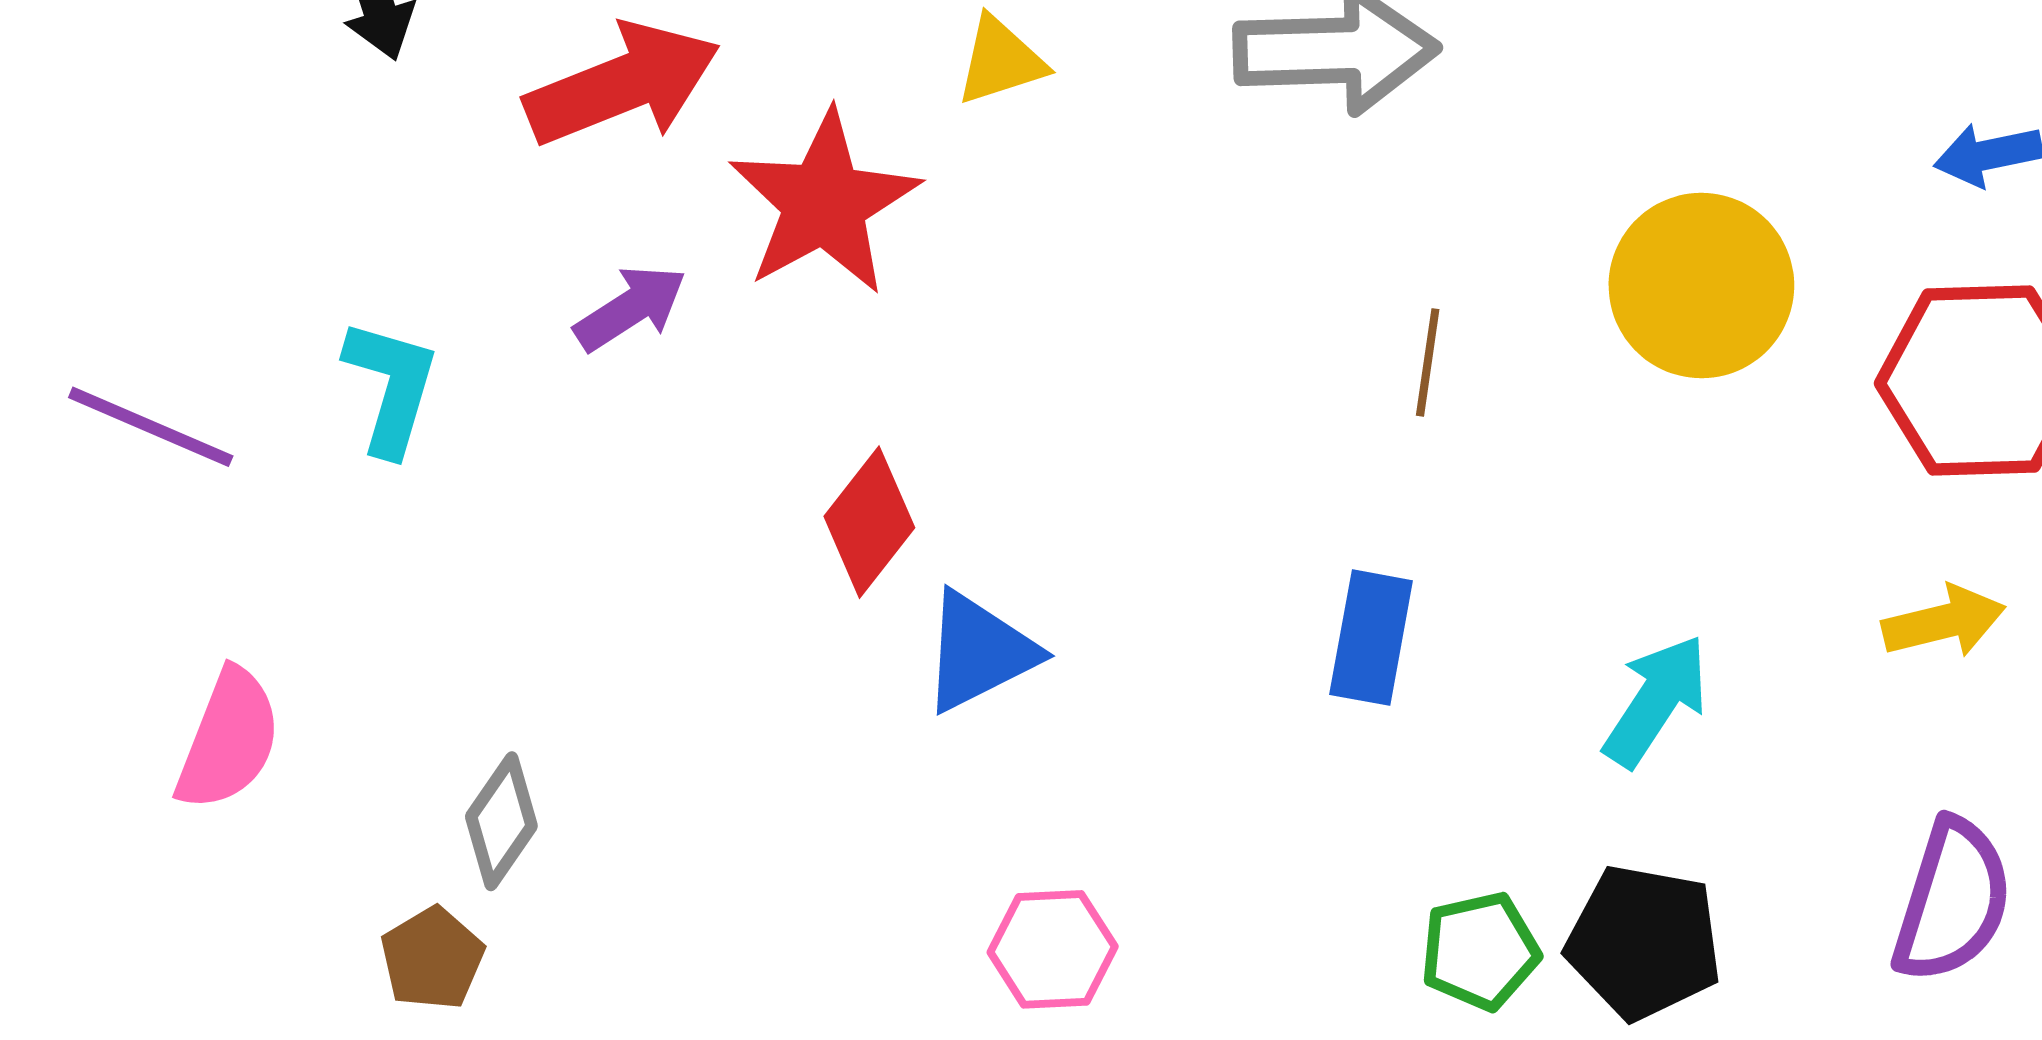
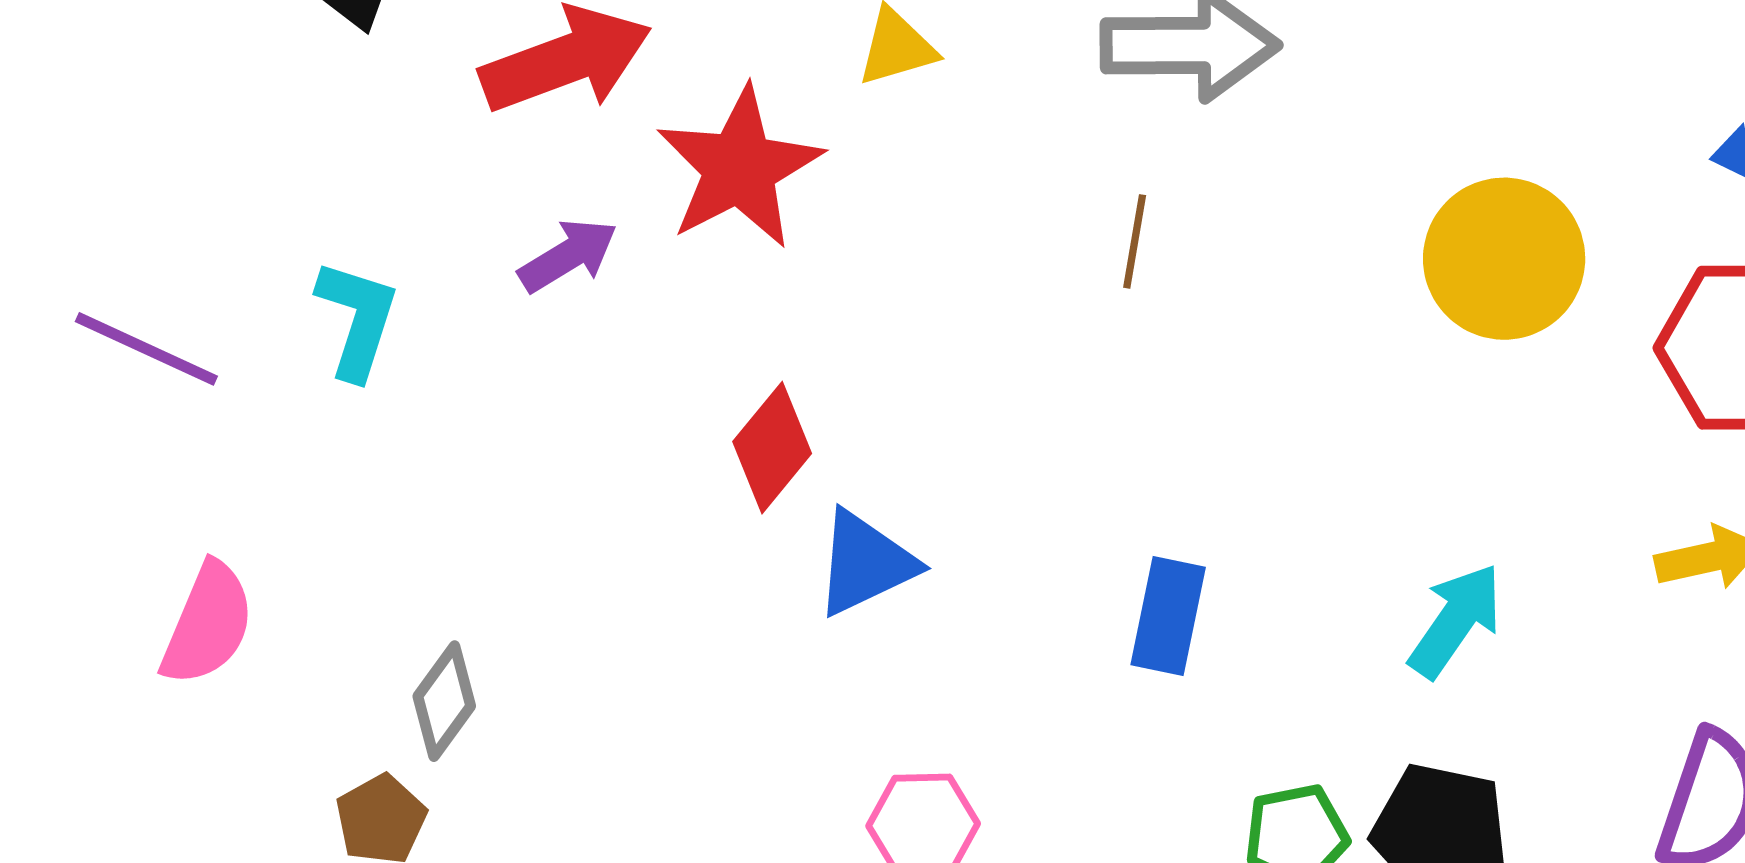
brown line: (1428, 362) -> (1135, 241), moved
blue rectangle: (1371, 638) -> (1168, 616), moved

